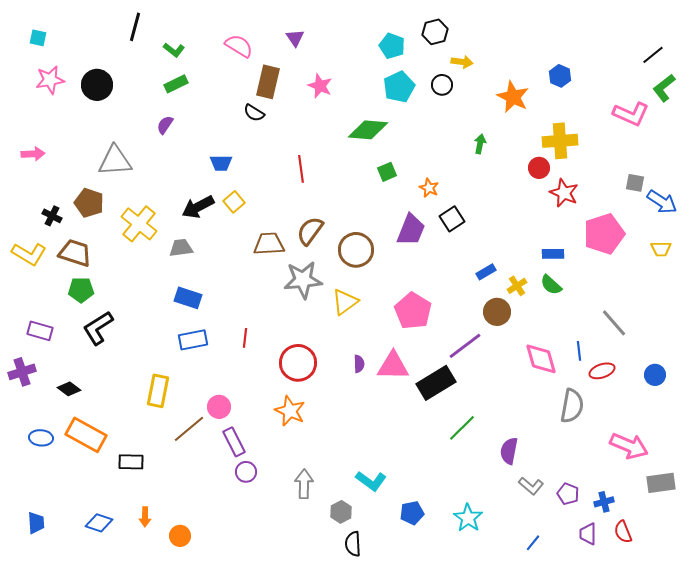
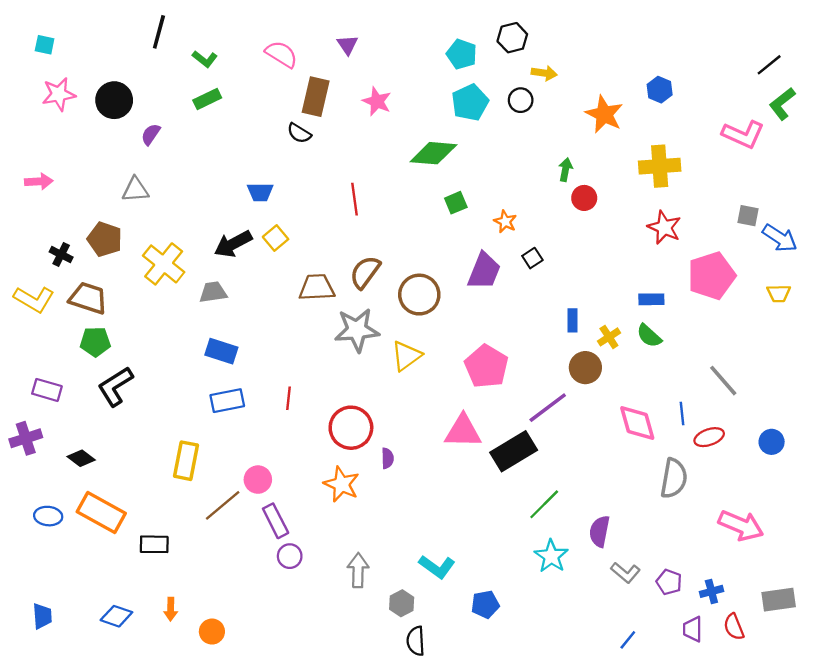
purple semicircle: (165, 125) -> (151, 134), moved
gray triangle: (115, 161) -> (135, 190), size x0.7
red circle: (539, 168) -> (584, 198), moved
black square: (452, 219) -> (532, 258), size x0.7
blue rectangle: (486, 272) -> (572, 320), turned -60
purple semicircle: (359, 364) -> (387, 458), moved
gray rectangle: (661, 483) -> (779, 600), moved
cyan star: (468, 518) -> (551, 556), moved

